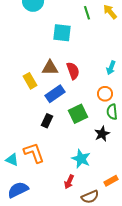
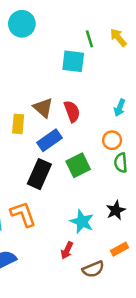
cyan square: (62, 33) -> (73, 61), moved
brown triangle: (50, 68) -> (43, 108), turned 42
yellow rectangle: (30, 81) -> (18, 124), turned 35
black rectangle: (47, 121) -> (39, 174), size x1.6
black star: (102, 134) -> (116, 210), moved

